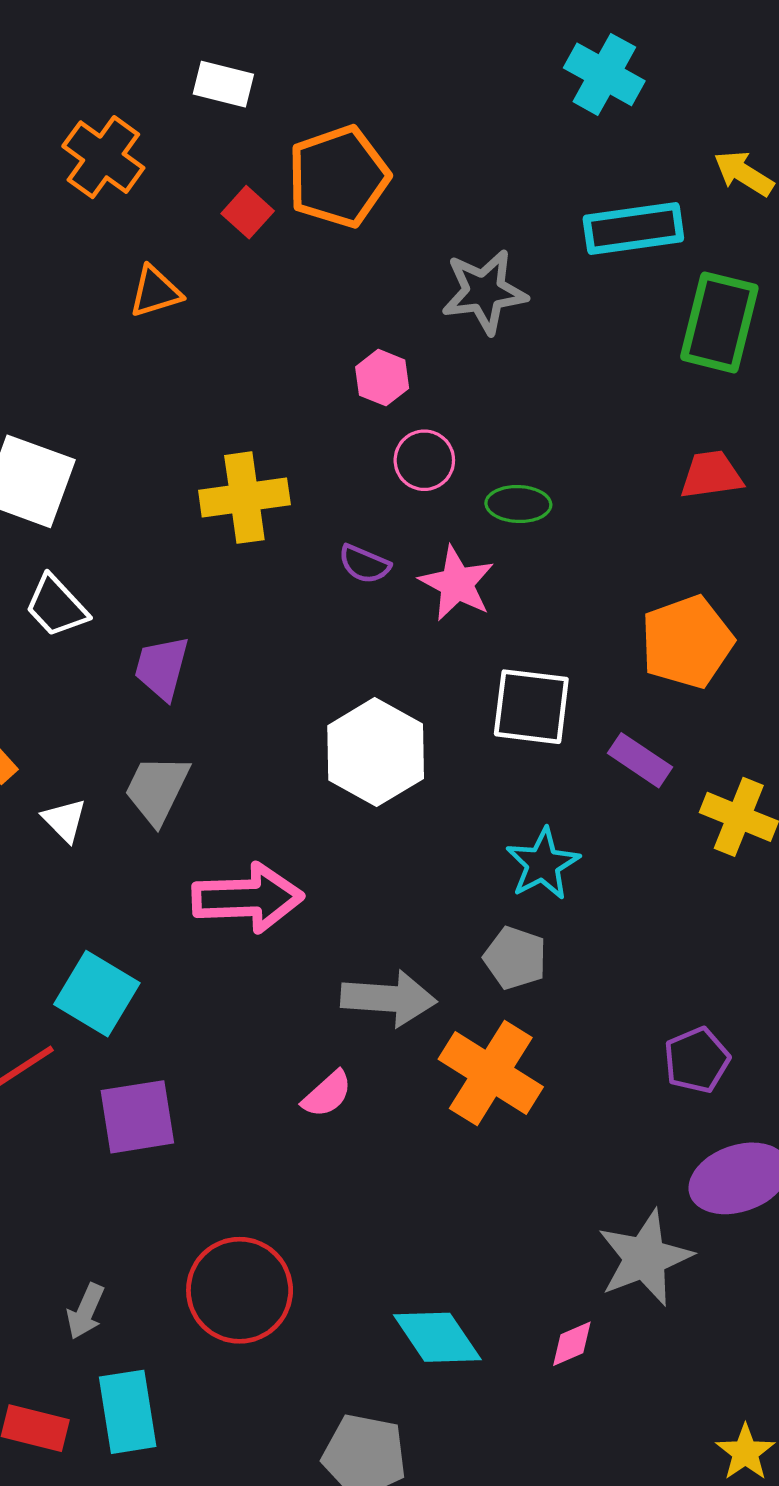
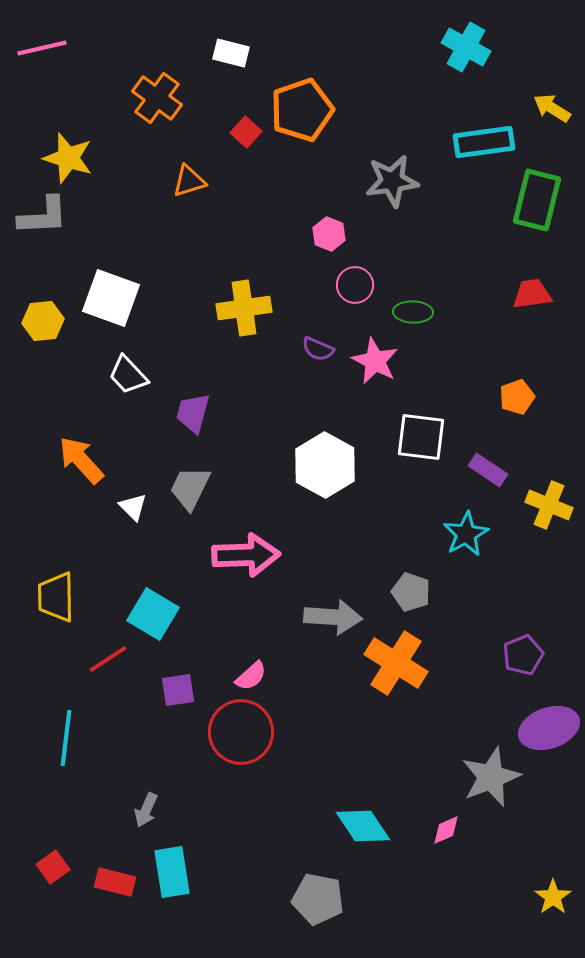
orange pentagon: (687, 642) -> (517, 397), size x0.6
cyan star: (543, 864) -> (466, 534), moved
pink semicircle: (327, 1094) -> (251, 676), moved
purple square: (137, 1117) -> (178, 690), size x0.7
red circle: (240, 1290) -> (241, 732), moved

